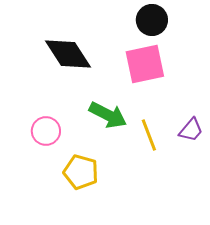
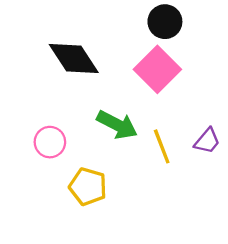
pink square: (145, 64) -> (157, 69), turned -33

